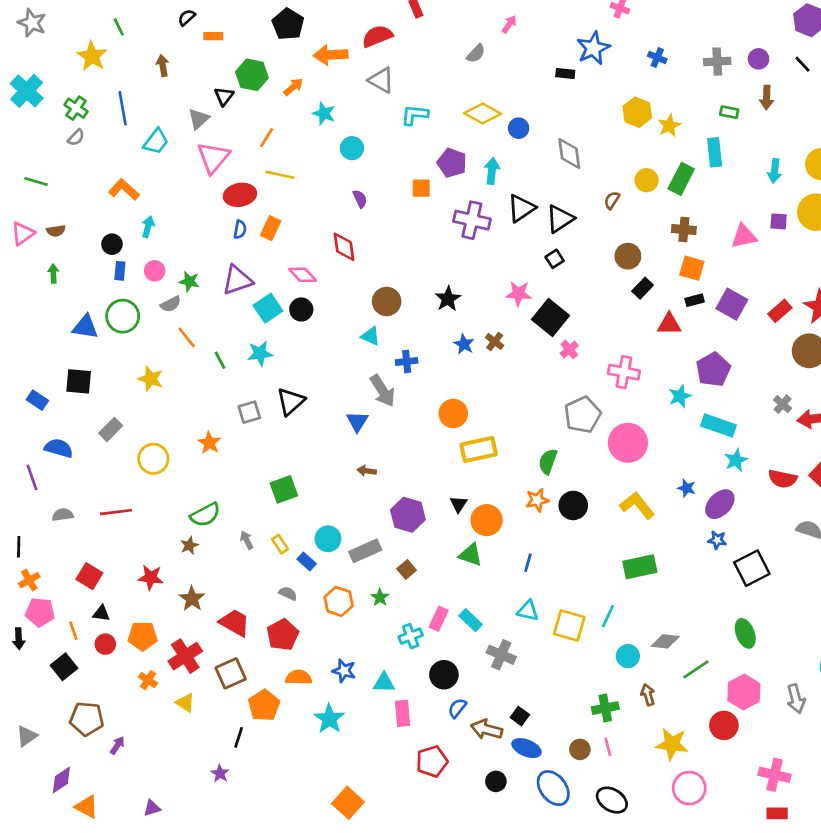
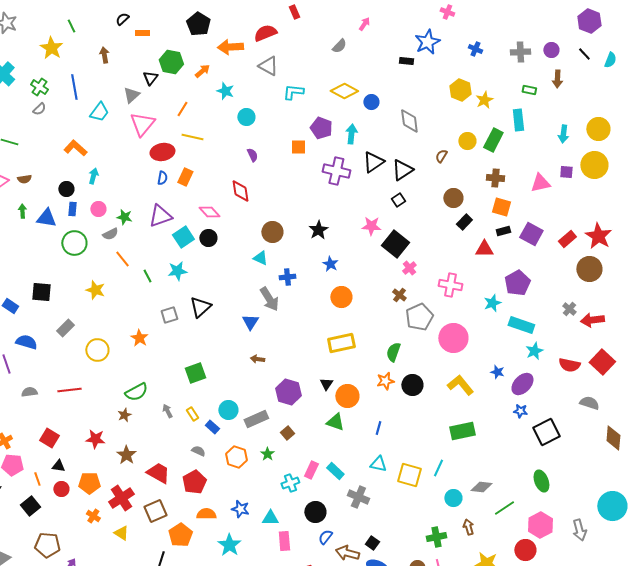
blue triangle: (85, 327) -> (46, 218), moved
brown cross: (495, 341) -> (399, 295), moved
orange circle: (453, 413) -> (341, 297), moved

